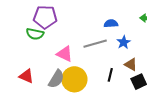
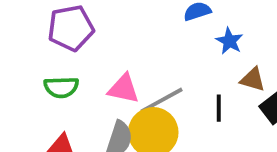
green semicircle: (35, 34) -> (61, 87), moved
gray line: (95, 44) -> (162, 100), moved

